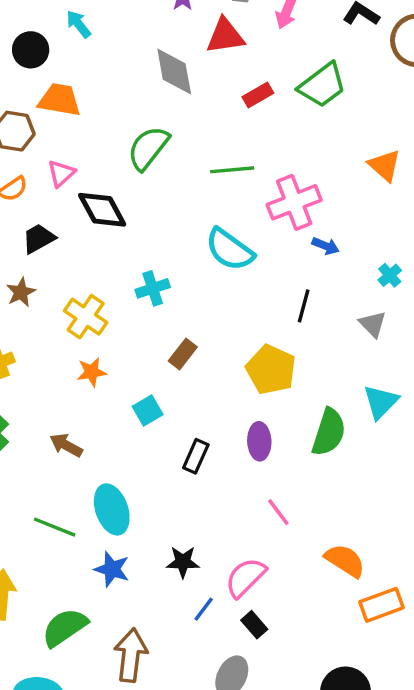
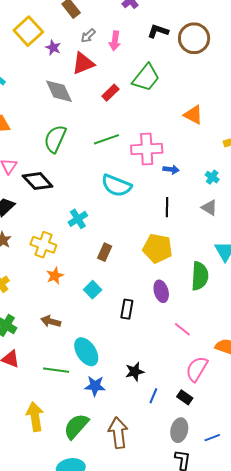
pink cross: (294, 202) -> (147, 149), turned 32
pink semicircle: (245, 577) -> (197, 369), moved

